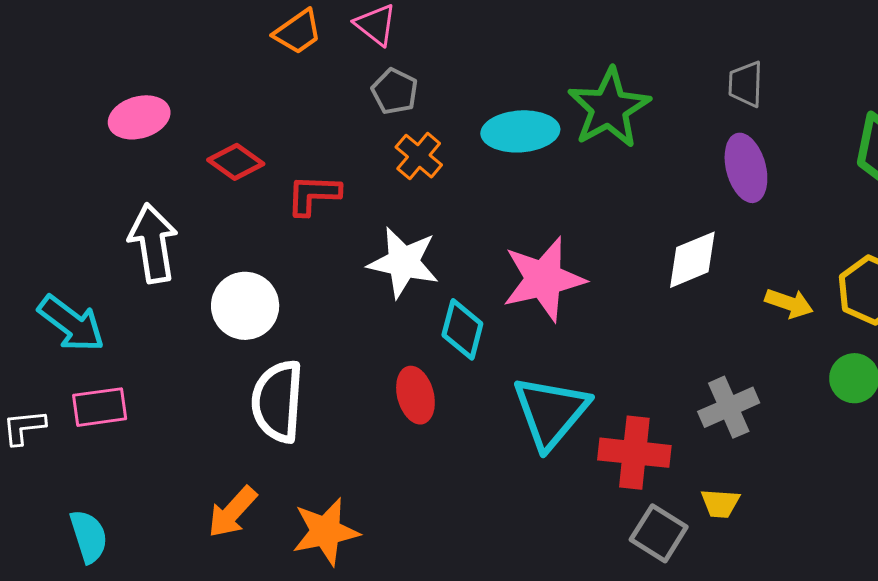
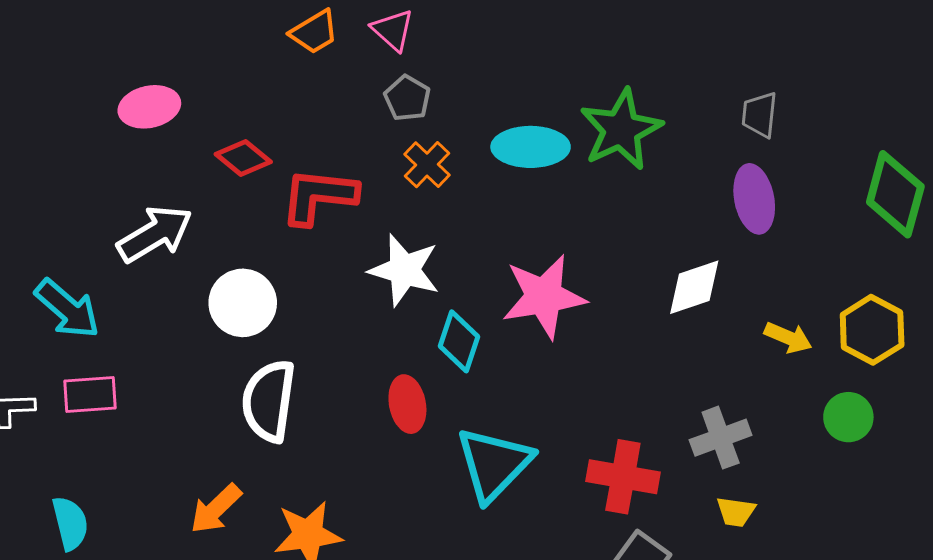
red L-shape: (313, 195) -> (319, 196), size x1.4
white arrow: (153, 243) -> (155, 234), turned 64
cyan triangle: (551, 412) -> (494, 464), moved
yellow trapezoid: (720, 503) -> (736, 512), moved

